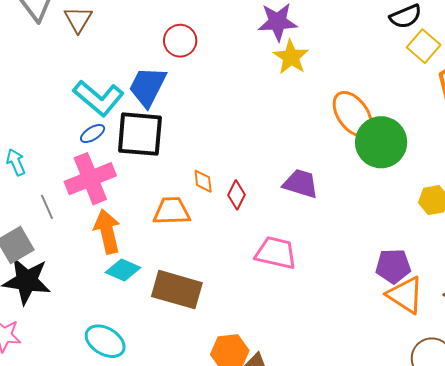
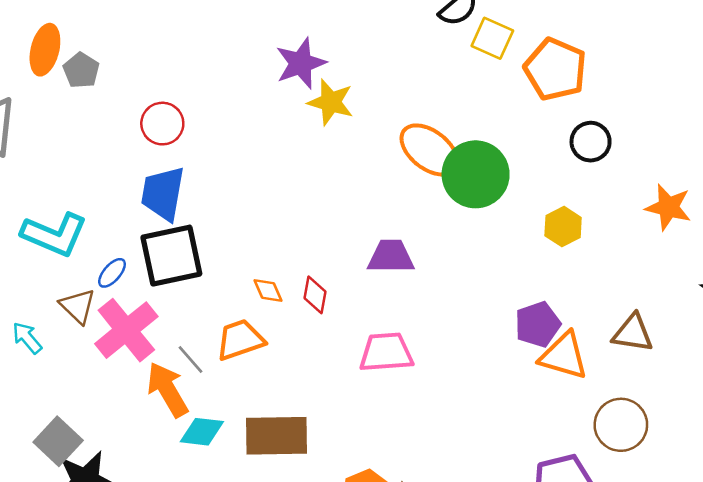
brown triangle: (78, 19) -> (78, 306), moved
red circle: (180, 41) -> (162, 124), moved
cyan L-shape: (98, 98) -> (54, 234), moved
gray line: (47, 207) -> (190, 360), moved

